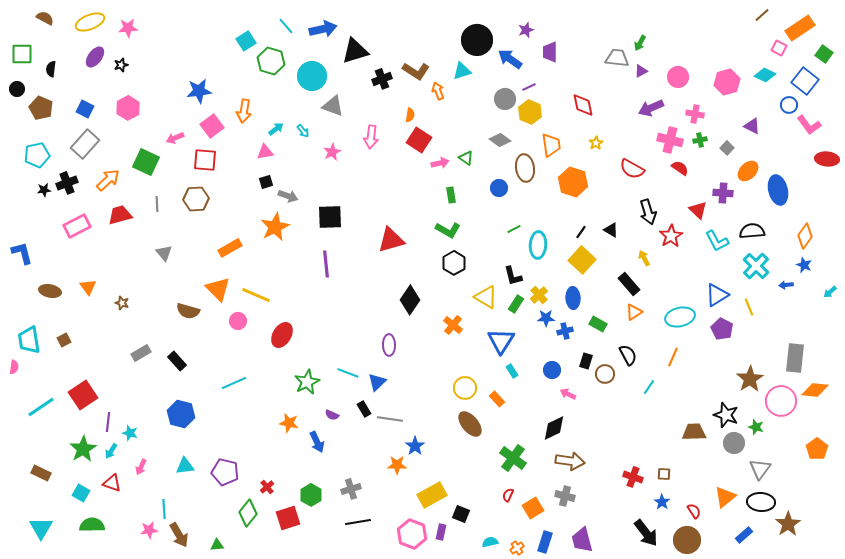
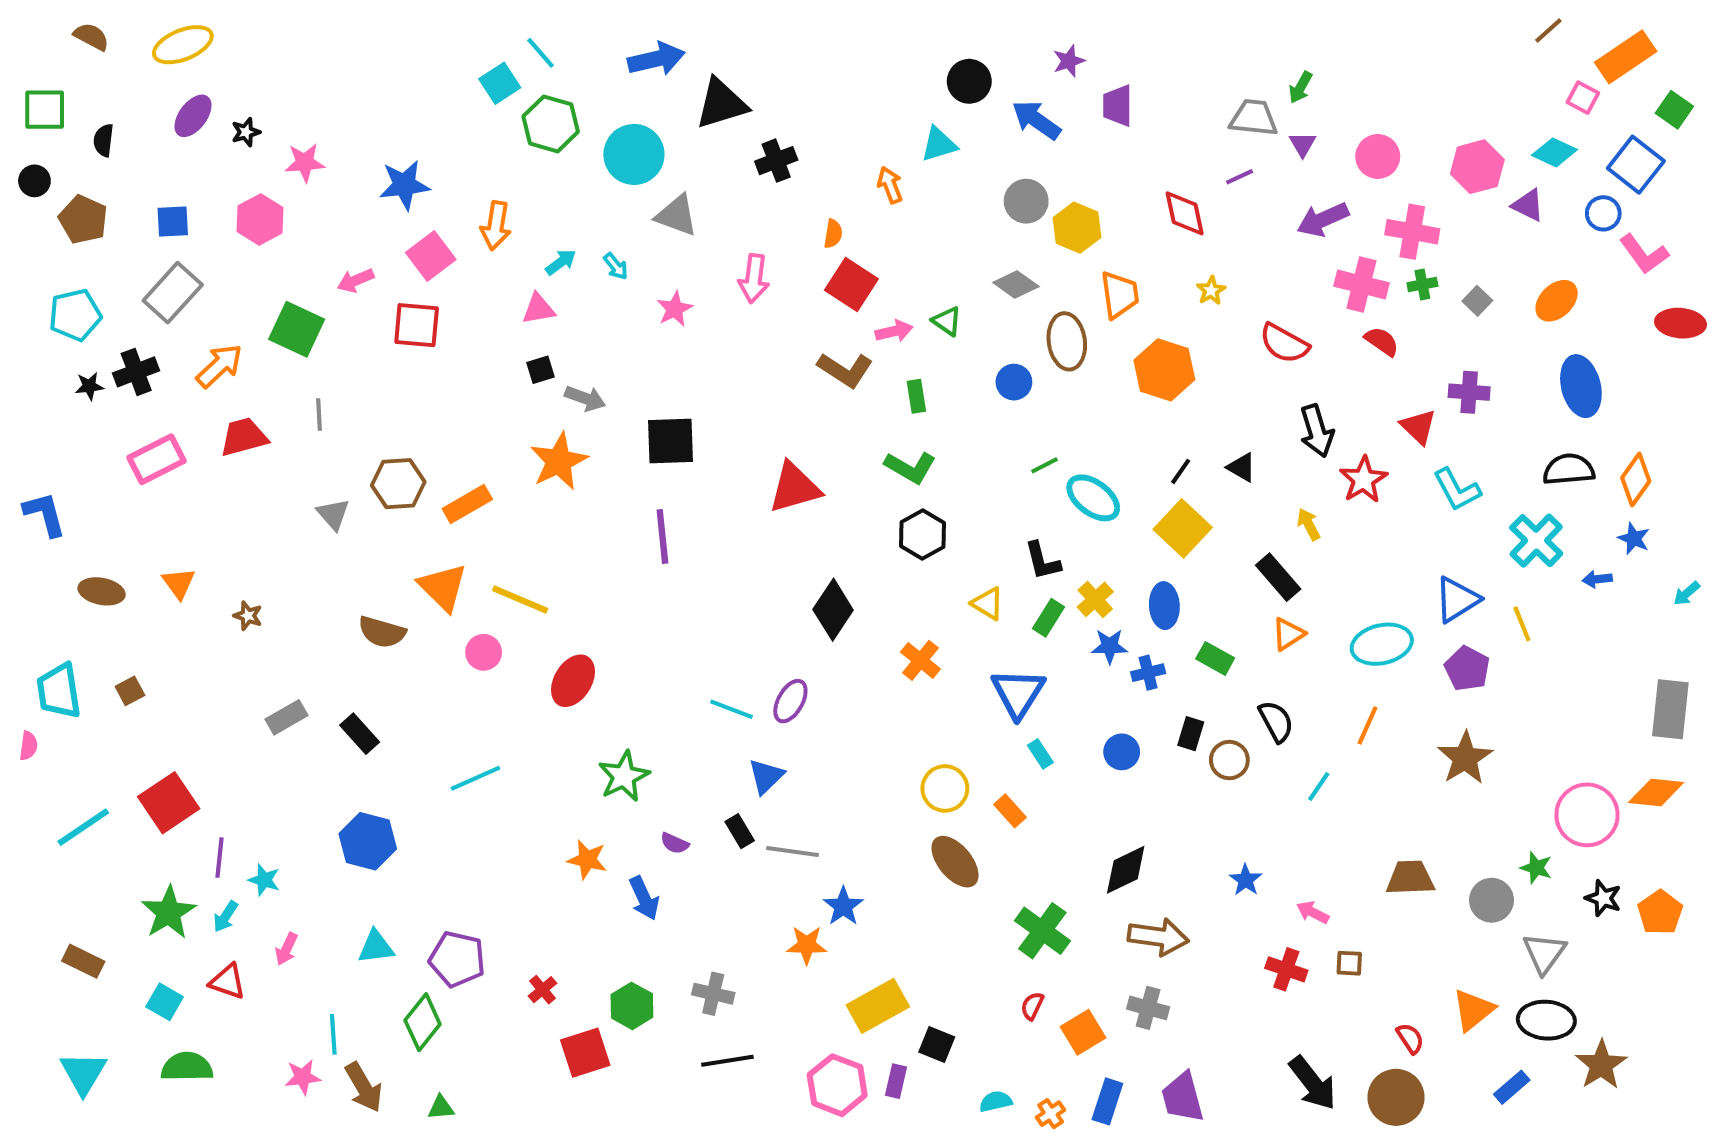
cyan line: (286, 26) -> (540, 53), moved
pink star: (128, 28) -> (305, 163), moved
black circle: (477, 40) -> (969, 81), size x0.7
brown L-shape: (416, 71) -> (845, 370), moved
purple triangle: (641, 71) -> (1303, 144), turned -32
purple line: (529, 87) -> (1240, 177), moved
blue square: (85, 109) -> (173, 222), turned -30
pink cross: (695, 114) -> (1412, 232), size x1.4
purple triangle: (752, 126) -> (1528, 205), moved
orange ellipse: (748, 171) -> (1557, 301), moved
brown hexagon: (196, 199) -> (398, 484), moved
black semicircle: (752, 231) -> (1569, 469), moved
cyan ellipse: (538, 245) -> (1093, 498), turned -56
yellow triangle: (486, 297) -> (988, 604), size x0.7
purple ellipse: (389, 345) -> (790, 701), turned 30
gray rectangle: (795, 358) -> (1670, 709), moved
cyan line: (348, 373) -> (731, 709), moved
brown star: (750, 379) -> (1465, 758), moved
pink arrow: (568, 394) -> (1313, 912), moved
black star: (726, 415) -> (1603, 898), moved, size x0.7
gray cross: (351, 489) -> (713, 994), turned 30
blue star: (662, 502) -> (1246, 880), moved
green diamond: (248, 513) -> (423, 1022), moved

